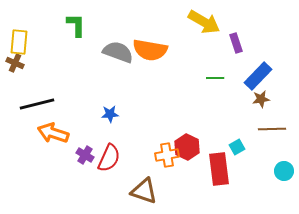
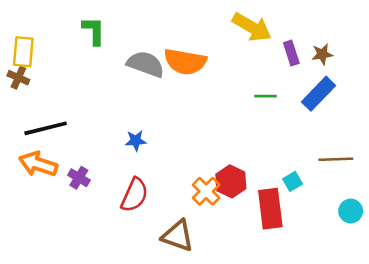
brown star: (261, 99) -> (322, 54), moved
orange arrow: (53, 133) -> (38, 164), moved
purple cross: (85, 155) -> (79, 178), moved
orange cross: (167, 155) -> (206, 191), turned -35

